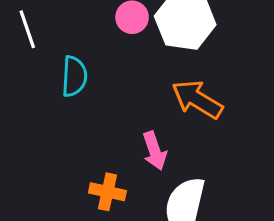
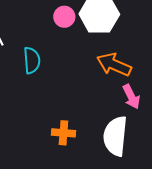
pink arrow: (155, 151) -> (131, 97), moved

